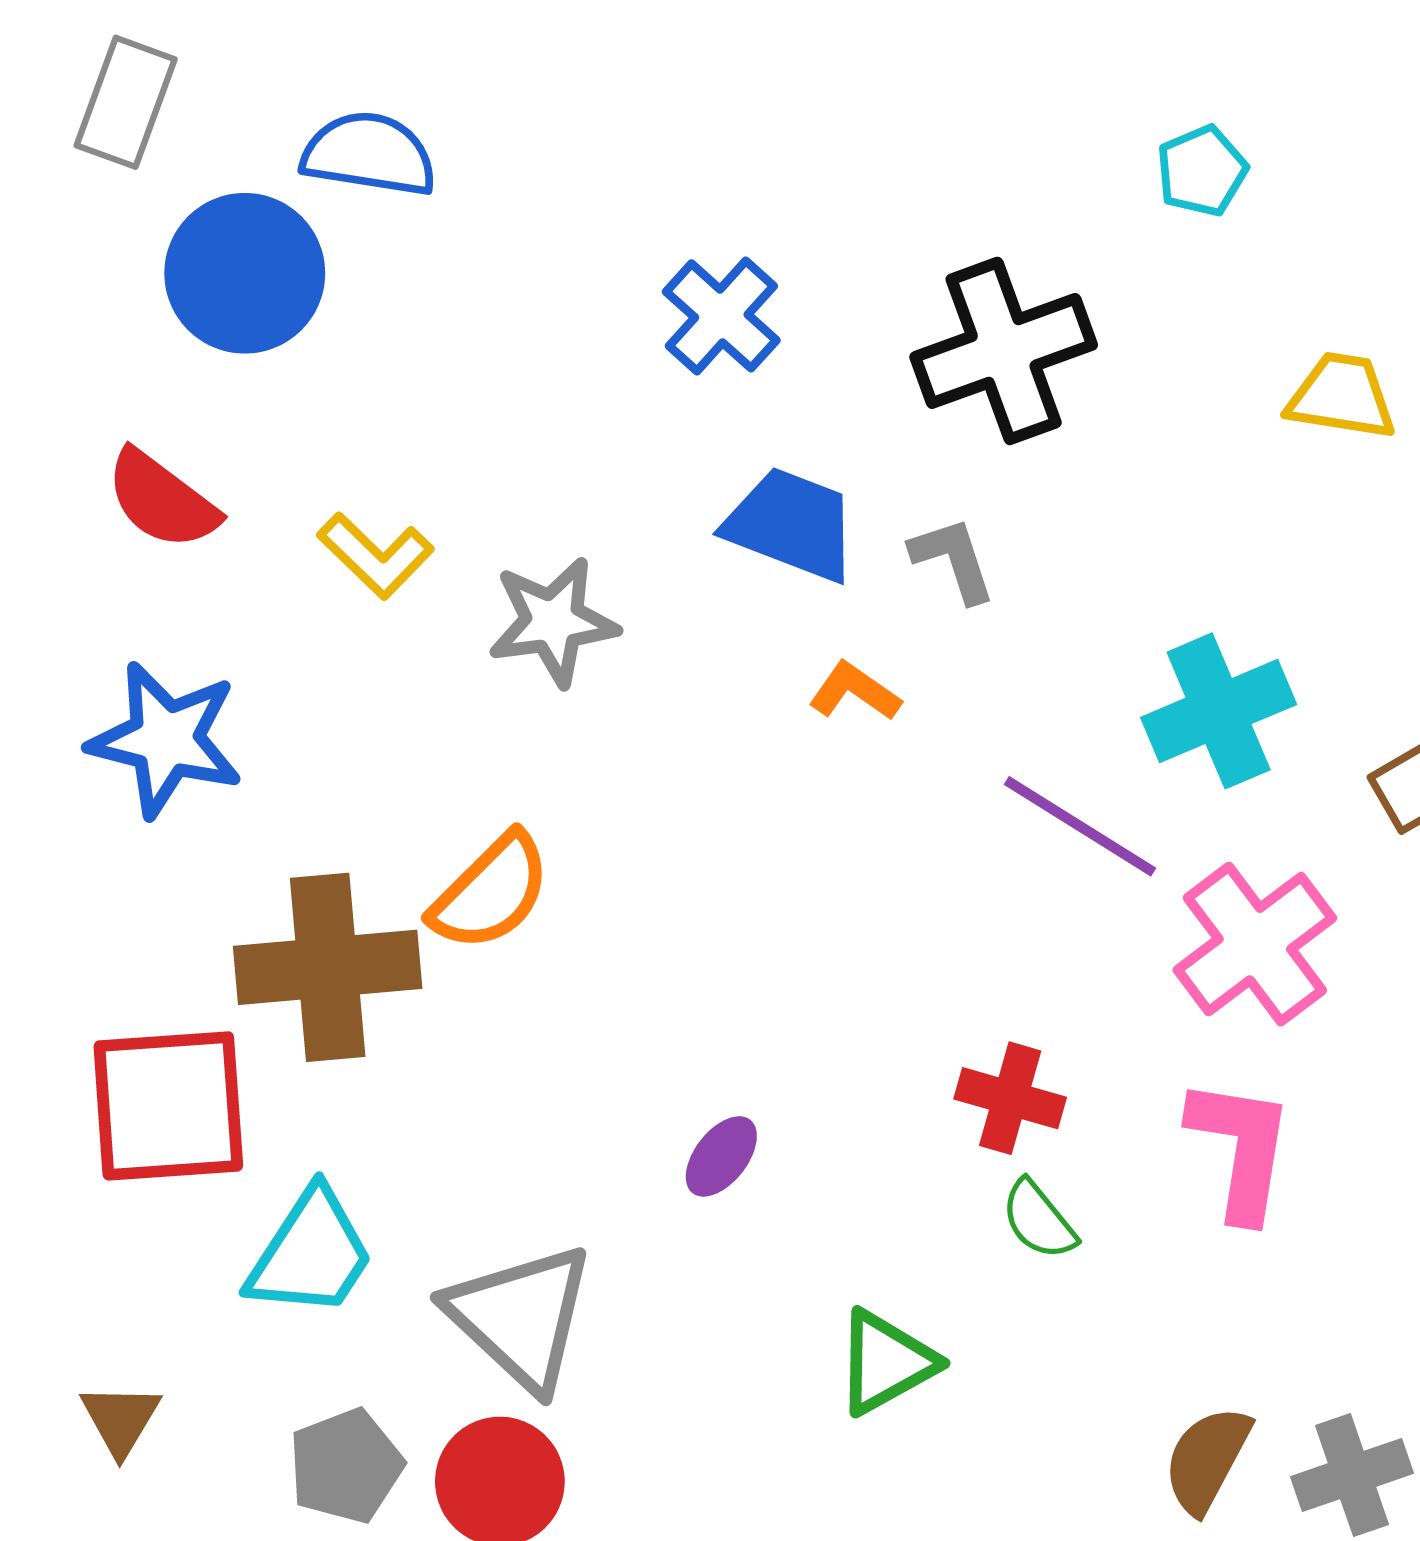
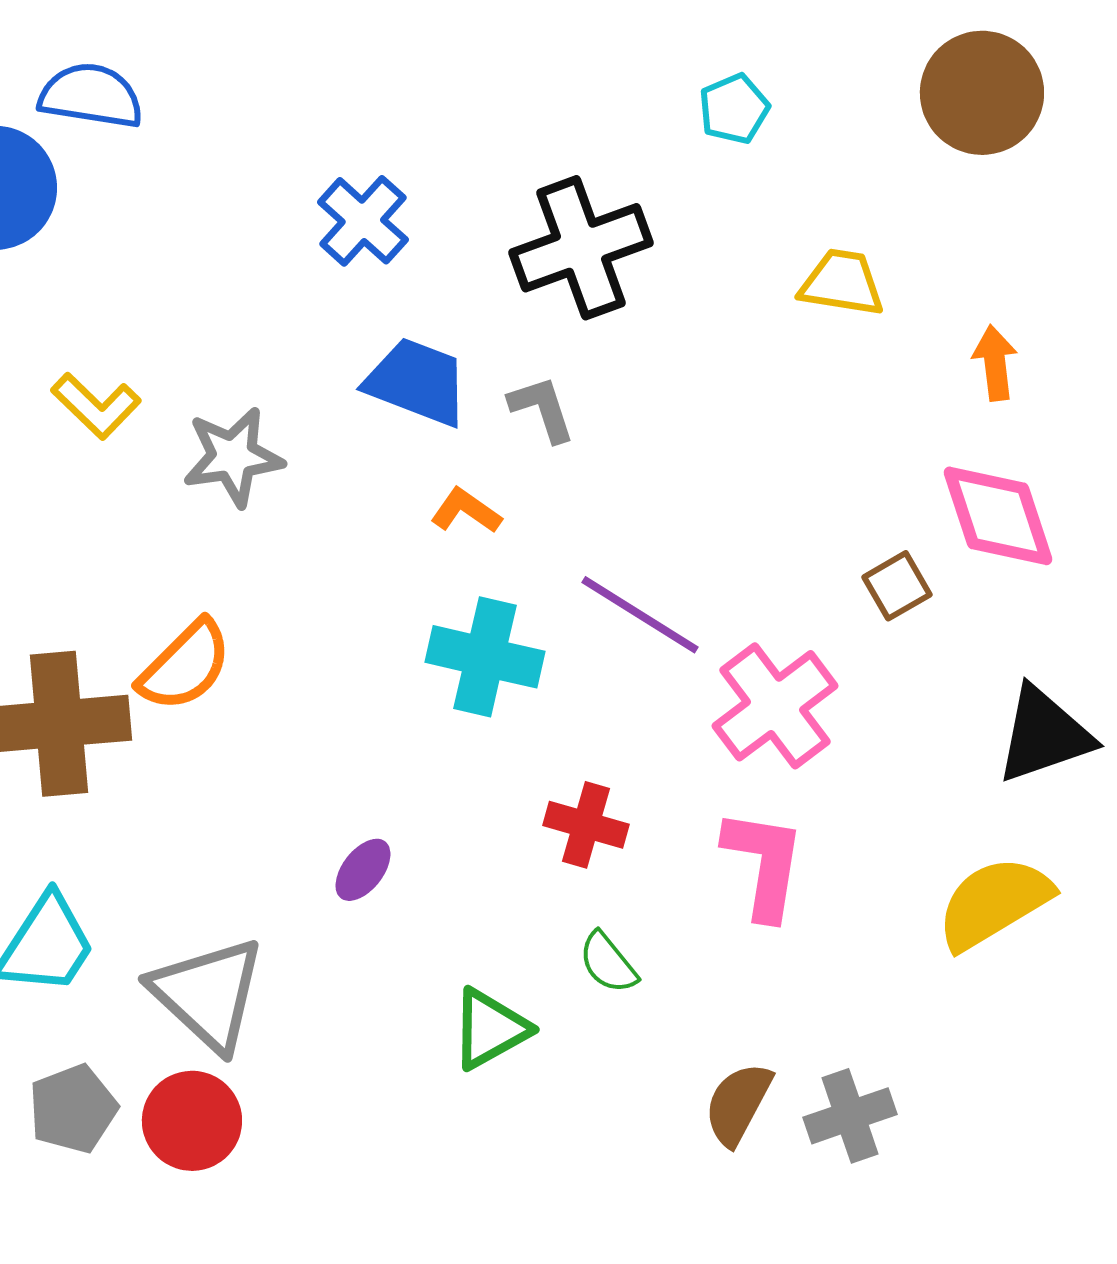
cyan cross: (1219, 711) -> (485, 657), moved, turned 36
green semicircle: (1039, 1220) -> (608, 963), moved

